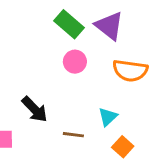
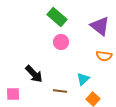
purple triangle: (109, 26) -> (100, 26), moved
orange semicircle: (130, 71) -> (104, 56), moved, size x0.7

